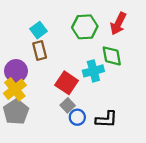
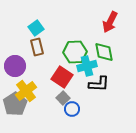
green hexagon: (85, 27) -> (75, 52), moved
yellow cross: (15, 89) -> (26, 91), moved
black L-shape: (106, 119) -> (99, 84), moved

